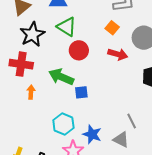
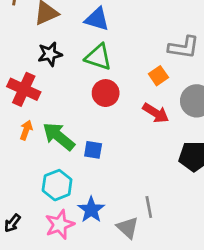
green triangle: (67, 27) -> (98, 57), turned -30
black star: (32, 34) -> (50, 54), size x0.7
green arrow: (61, 77) -> (59, 136), moved

